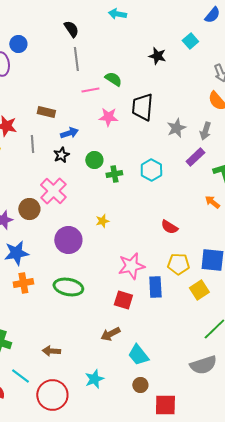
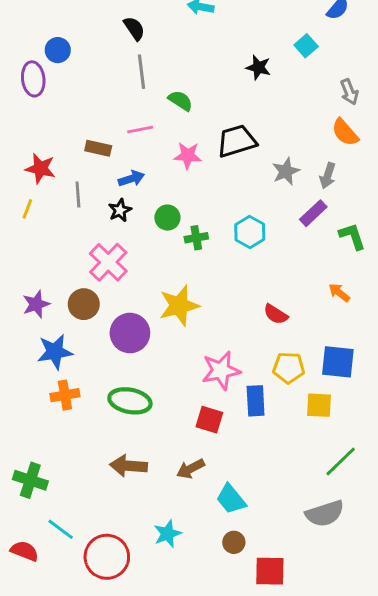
green semicircle: (113, 79) -> (180, 101), moved
pink line: (90, 90) -> (140, 129), moved
black trapezoid: (142, 107) -> (237, 141), turned 68
orange arrow: (212, 202) -> (339, 293), moved
brown circle: (29, 209) -> (84, 304), moved
yellow star: (102, 221) -> (179, 306), size x2.0
yellow square: (199, 290) -> (319, 405), turned 36
brown arrow: (51, 351) -> (128, 466), moved, size x1.4

